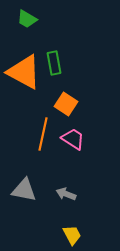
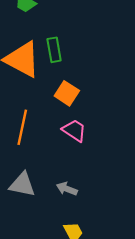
orange line: (43, 134) -> (22, 127), moved

